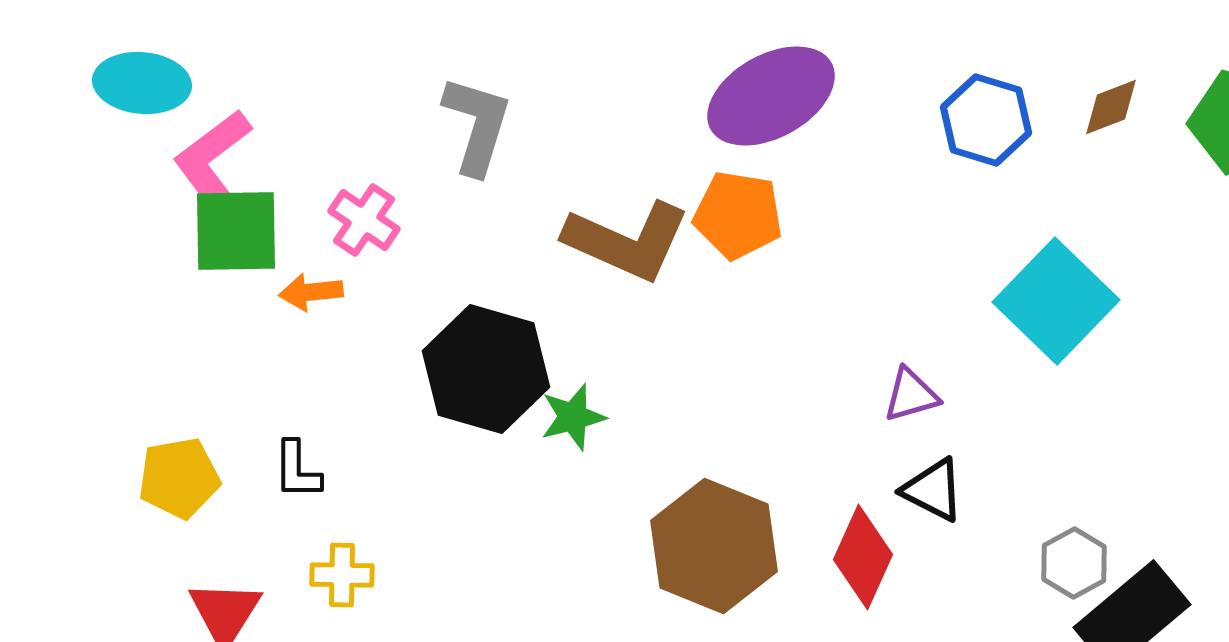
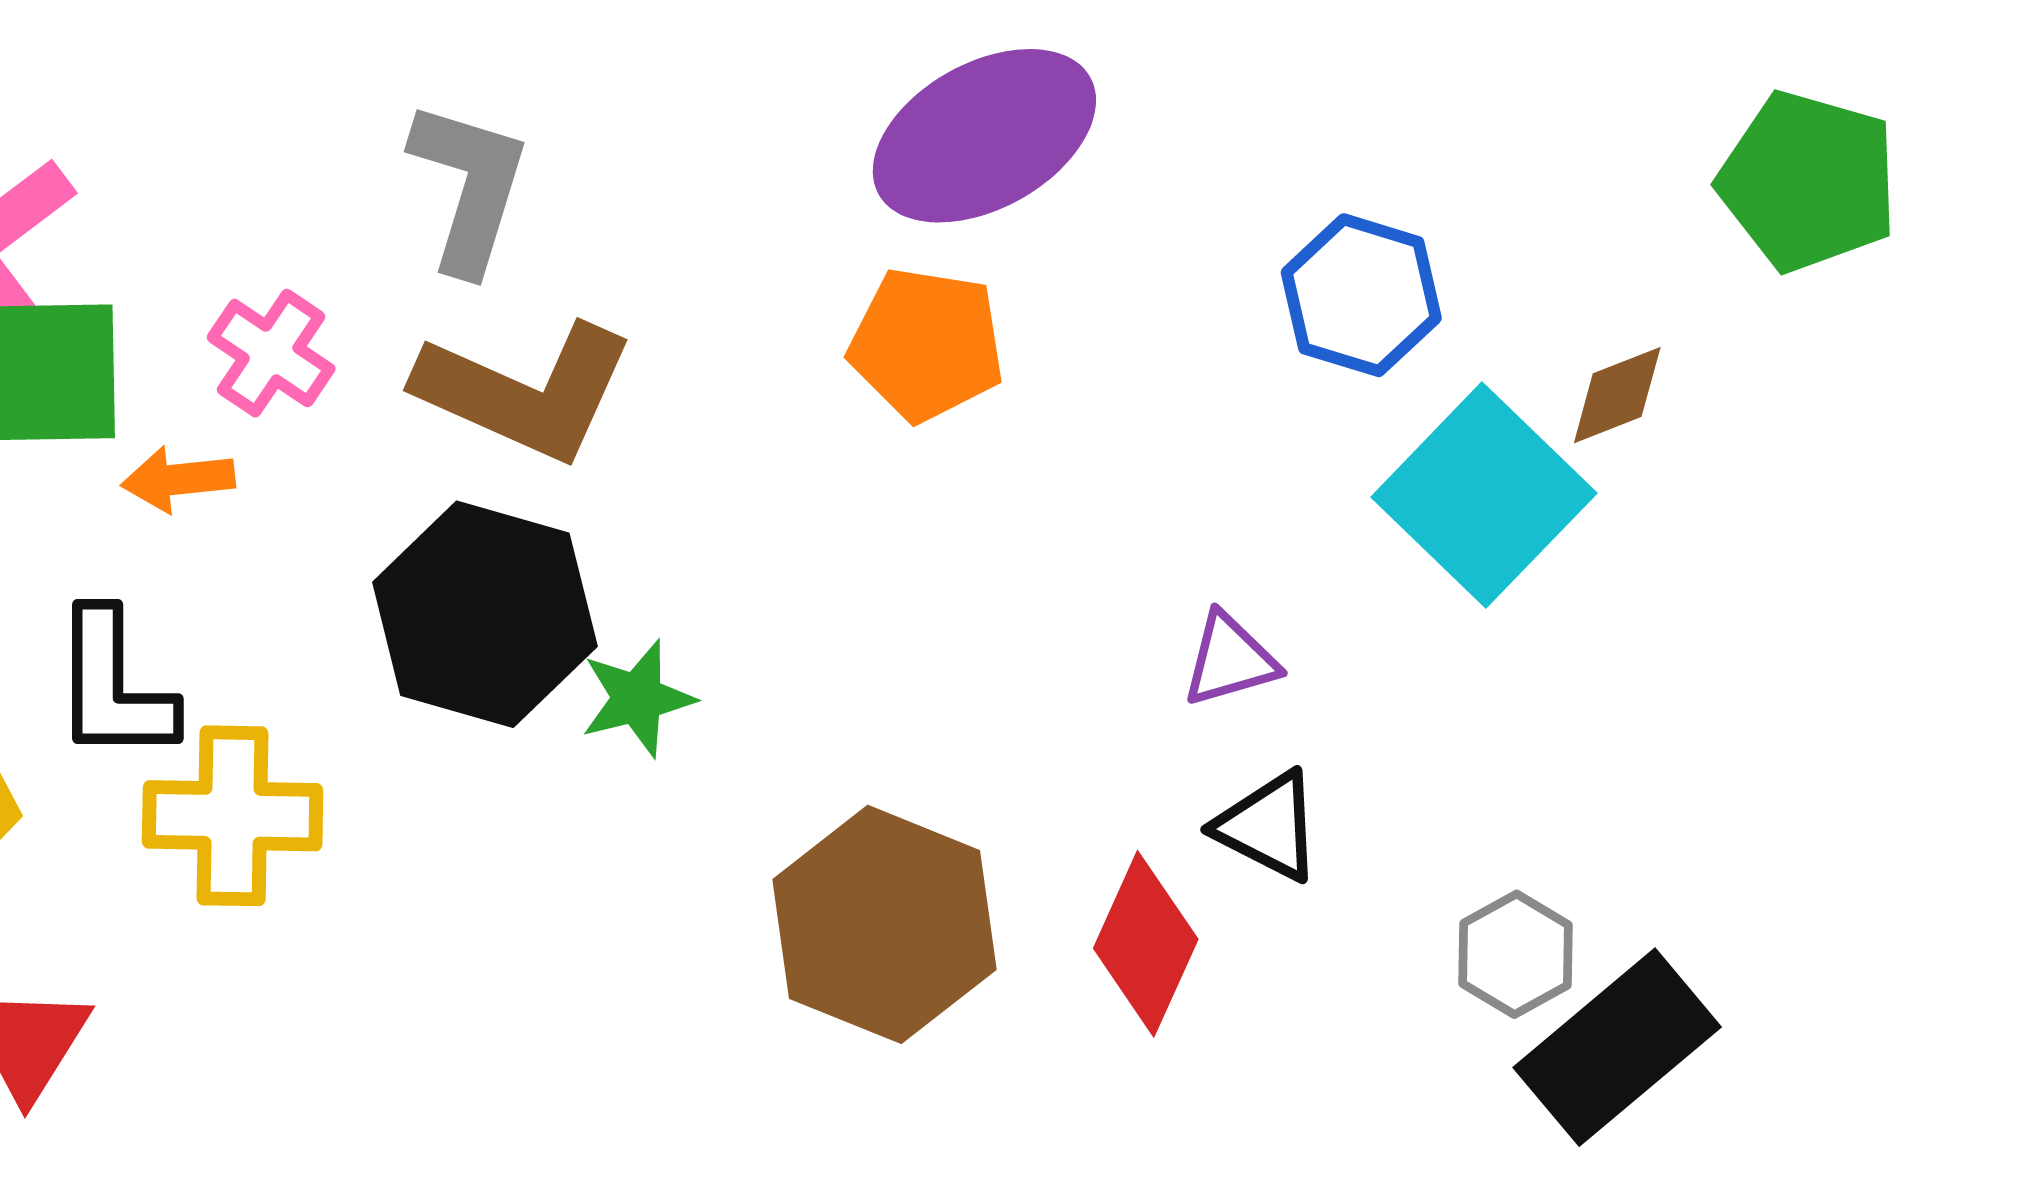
brown diamond: (1111, 107) -> (1617, 395), moved
blue hexagon: (986, 120) -> (1361, 295), moved
brown L-shape: (627, 241) -> (525, 392), moved
black L-shape: (297, 470) -> (113, 686), moved, size x1.5
yellow cross: (342, 575) -> (233, 816), moved, size x1.6

